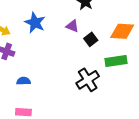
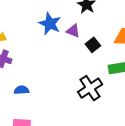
blue star: (35, 23) -> (50, 24), moved

